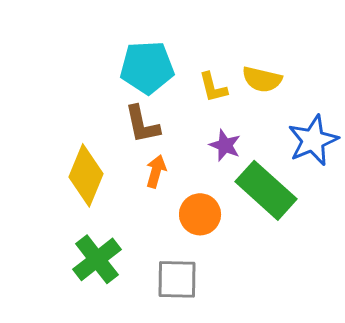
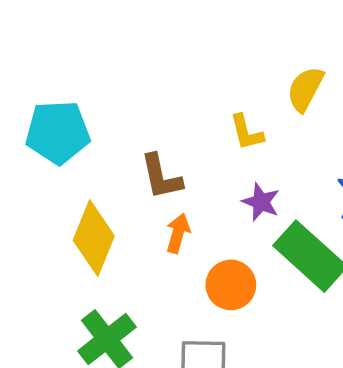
cyan pentagon: (147, 67) -> (58, 132), moved
yellow semicircle: (262, 79) -> (305, 89), moved, turned 105

